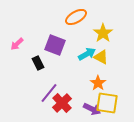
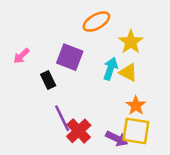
cyan arrow: (87, 54) -> (110, 69), turned -42
orange star: (98, 83) -> (136, 105), moved
purple line: (49, 93) -> (62, 118), turned -65

